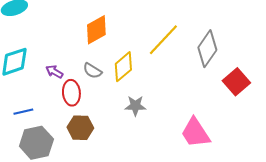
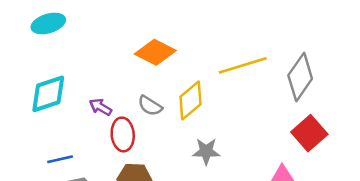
orange diamond: (96, 30) -> (155, 52), turned 56
yellow line: (163, 40) -> (243, 65), turned 30
red square: (236, 82) -> (309, 133), moved

